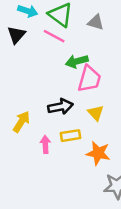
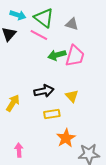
pink trapezoid: (89, 79) -> (75, 56), moved
pink arrow: (45, 144) -> (19, 150), moved
orange star: (98, 153) -> (66, 138), moved, turned 30

